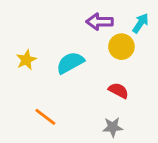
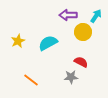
gray star: (113, 127) -> (71, 77), moved

